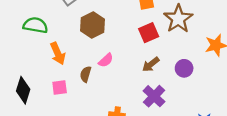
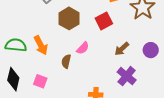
green semicircle: (35, 25) -> (16, 45), moved
red square: (149, 33) -> (104, 21), moved
pink square: (60, 87) -> (40, 81), moved, turned 32

